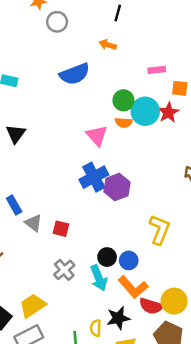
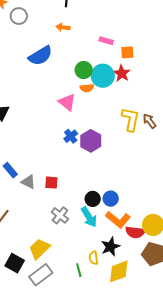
pink rectangle: (157, 70) -> (106, 41), turned 32
blue cross: (94, 177) -> (71, 136), size x0.6
yellow L-shape: (160, 230) -> (130, 119), moved

